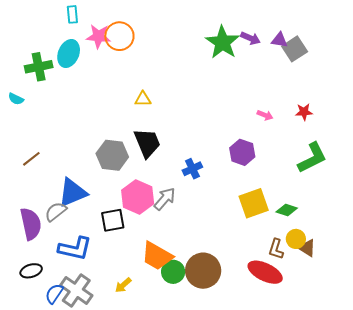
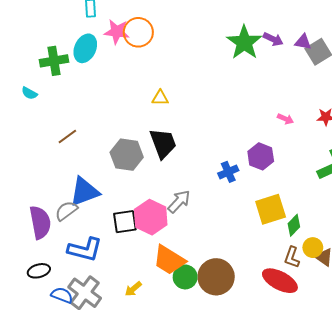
brown line: (31, 159) -> (67, 137), moved
blue cross: (192, 169) -> (228, 172), moved
pink hexagon: (138, 197) -> (151, 217), moved
green diamond: (287, 210) -> (294, 225), moved, turned -65
blue semicircle: (54, 294) -> (62, 295), turned 75

